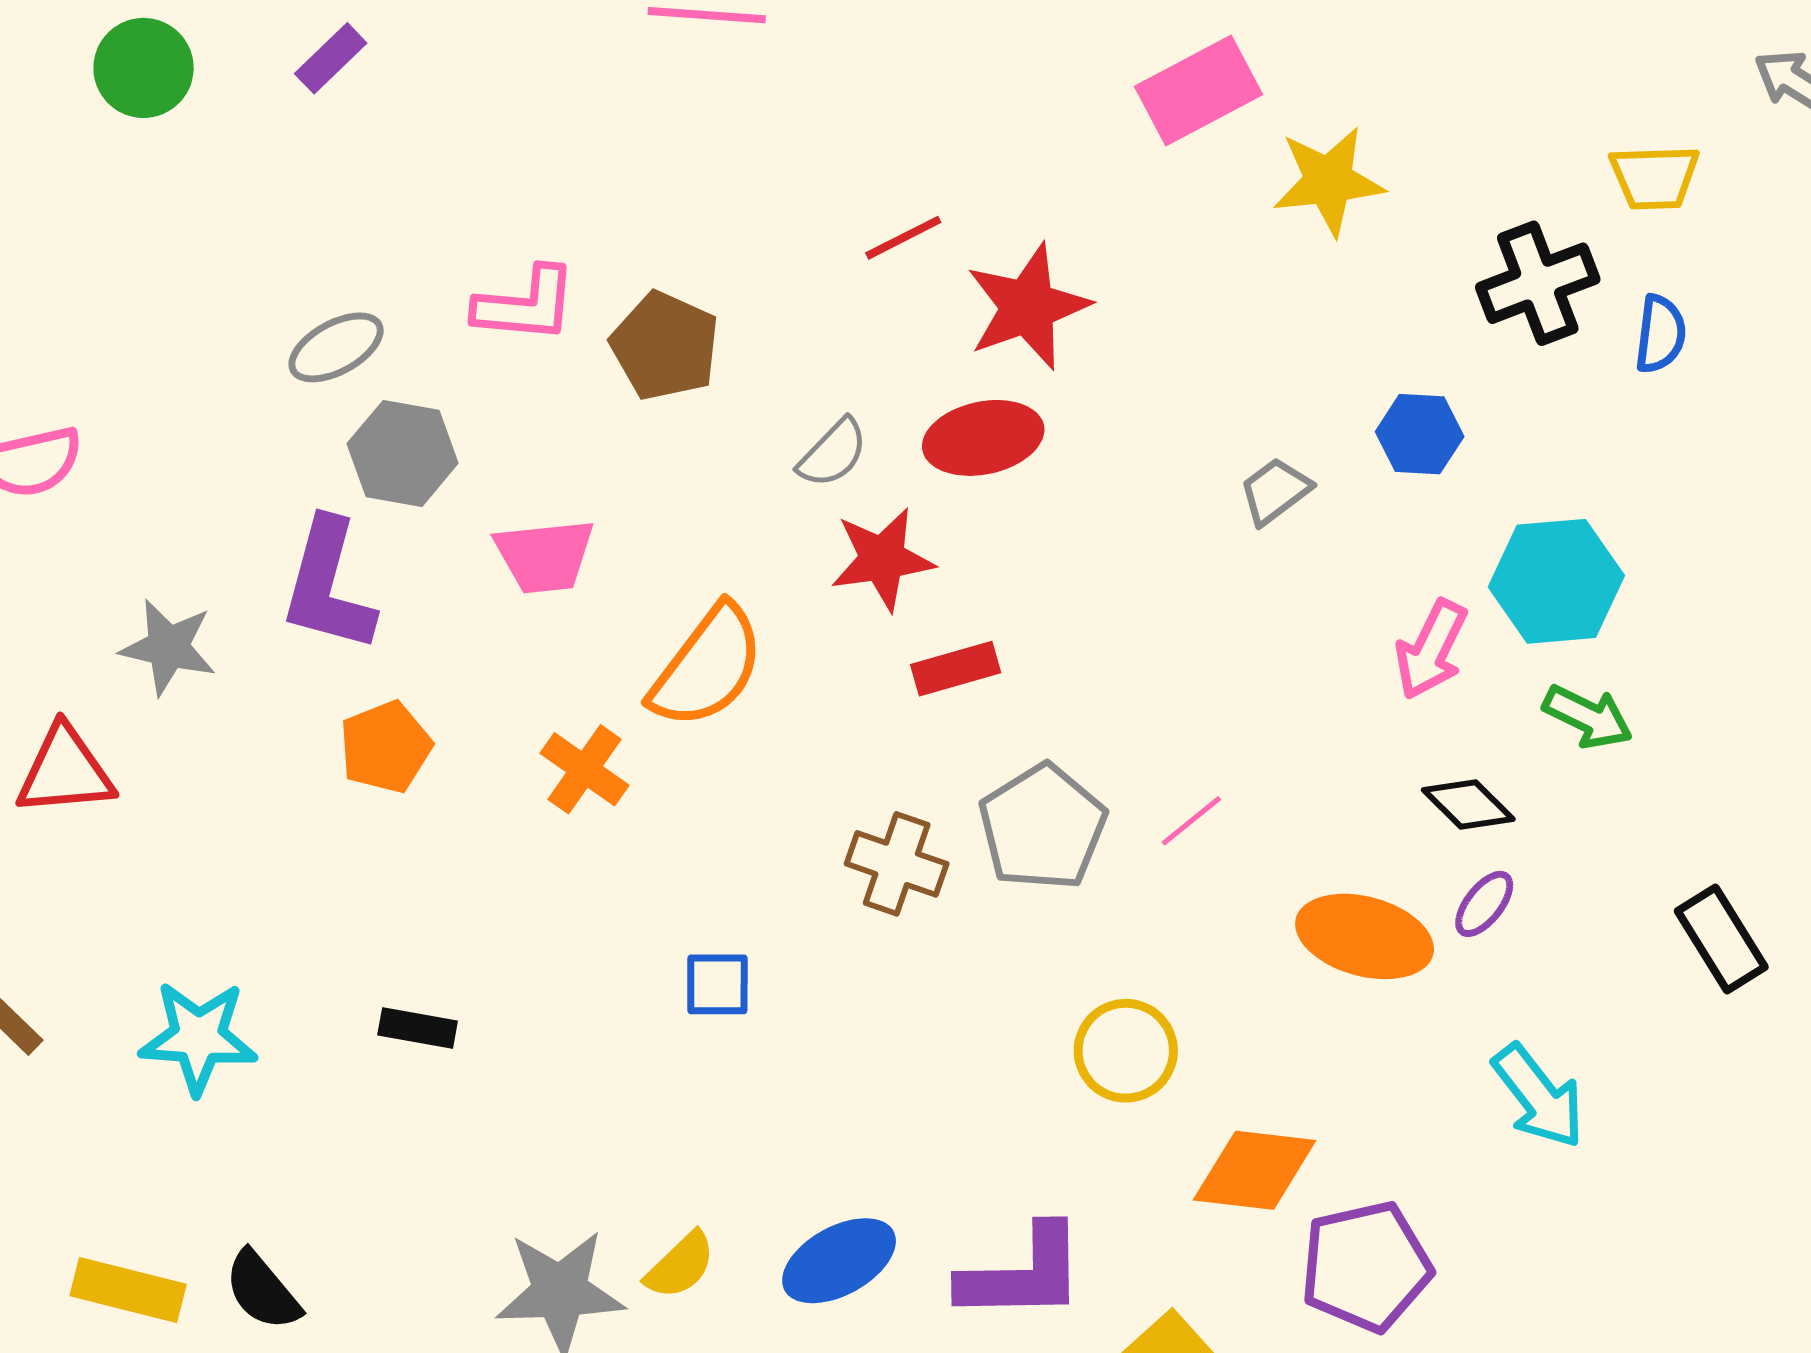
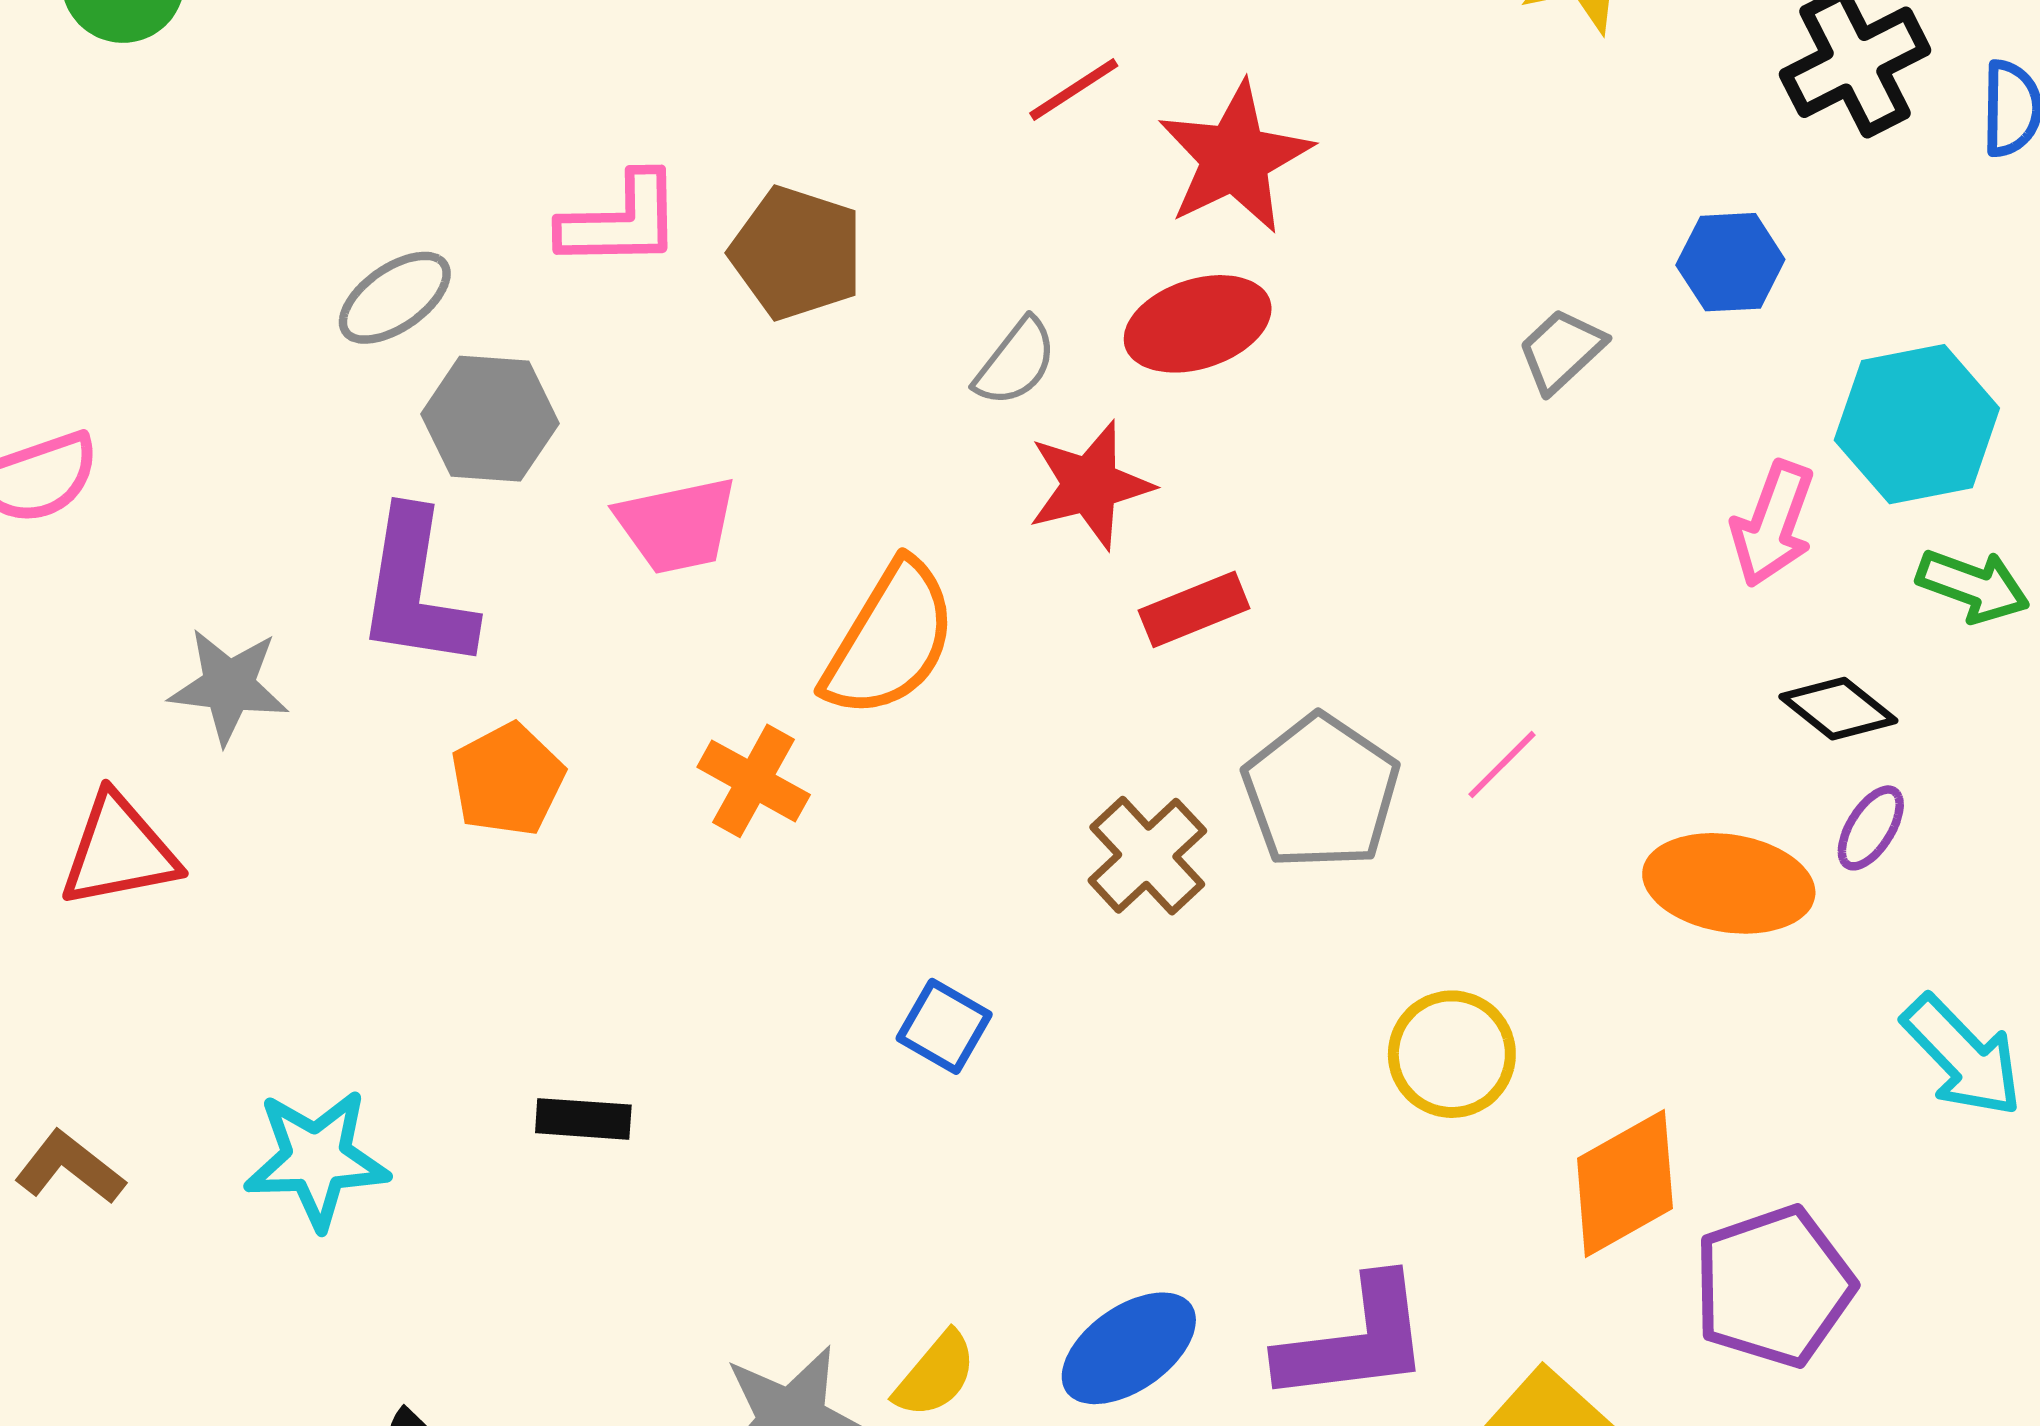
brown cross: (897, 864) -> (1147, 856), turned 34
blue square: (717, 984) -> (944, 1026), turned 36
orange diamond: (1255, 1170) -> (1625, 1183), turned -30

